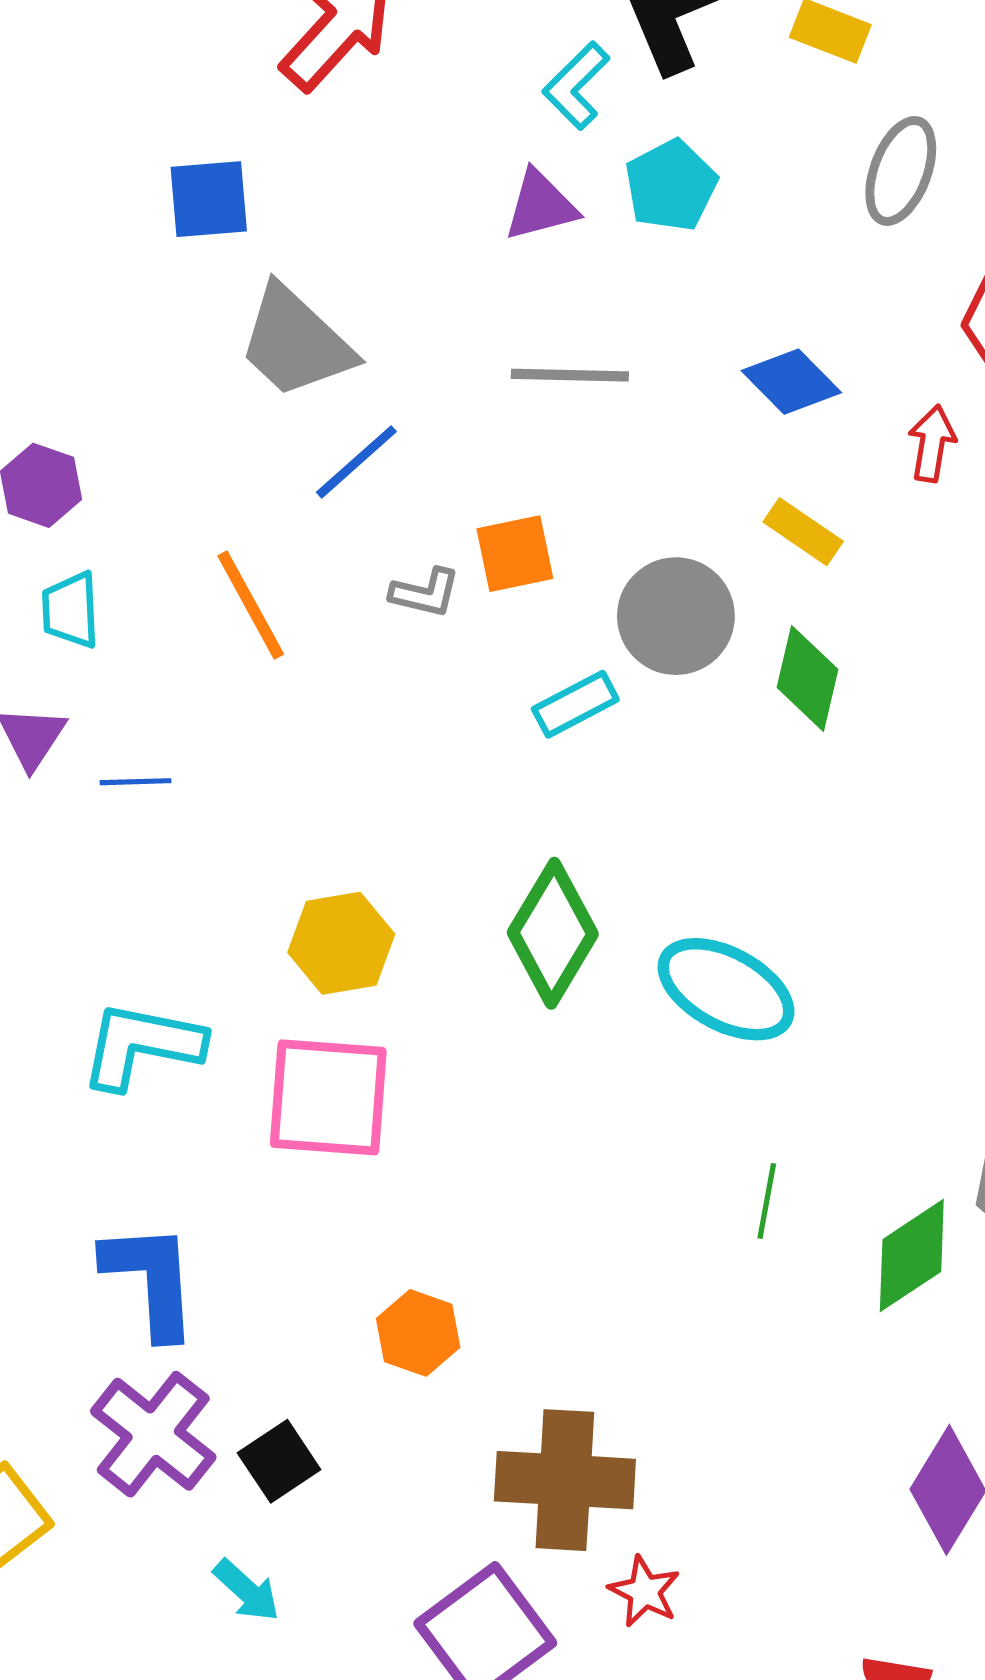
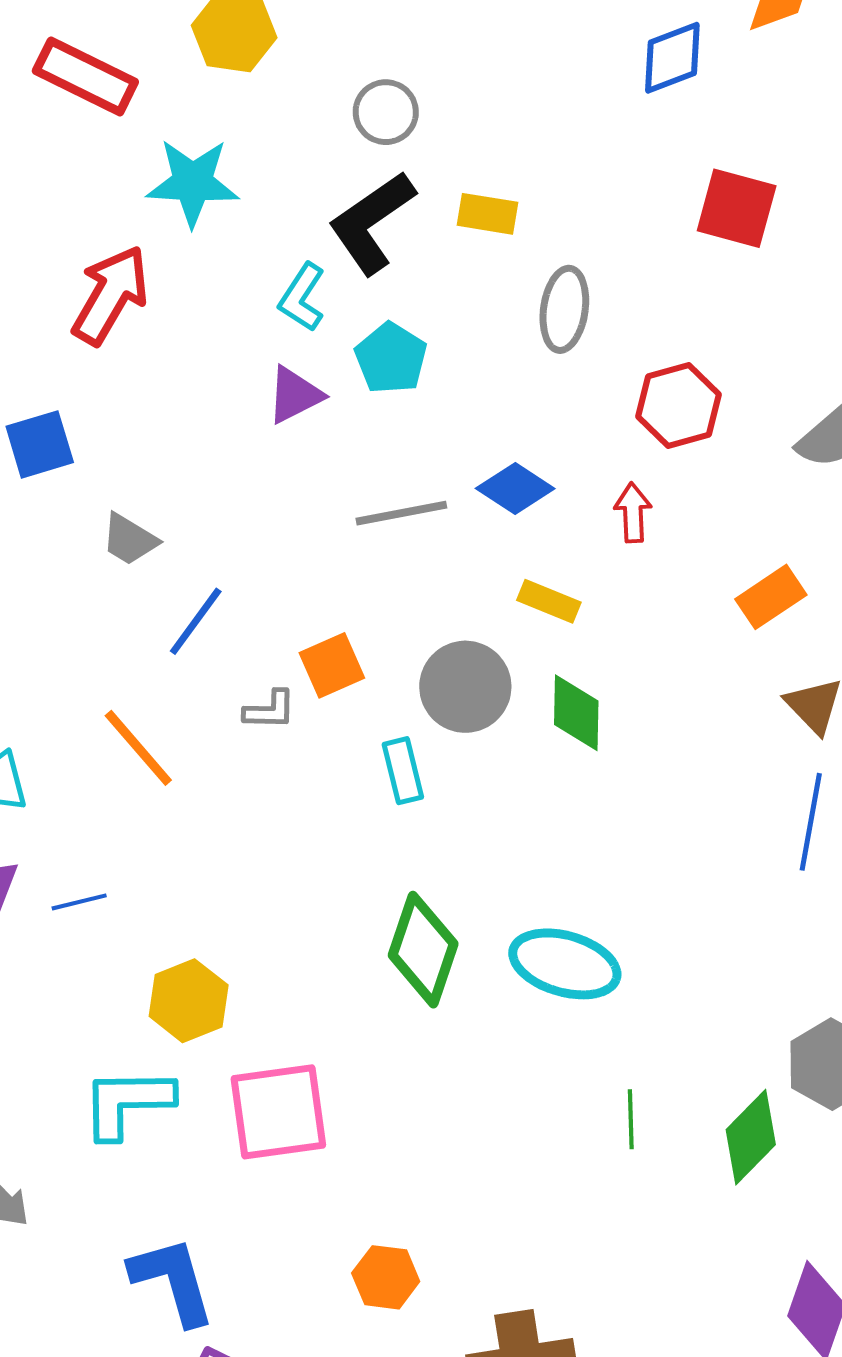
gray trapezoid: (296, 342) -> (130, 539), size x0.6
gray line: (570, 375) -> (401, 513), moved
cyan rectangle: (575, 704) -> (403, 771), turned -64
yellow hexagon: (341, 943) -> (189, 1001), moved

